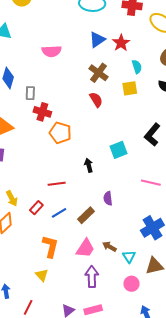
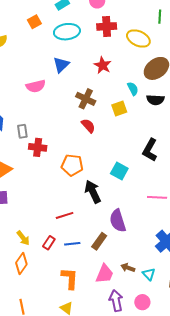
blue triangle: (97, 40) -> (61, 65), moved
cyan semicircle: (137, 67) -> (133, 89), moved
orange pentagon: (60, 133) -> (72, 165), moved
cyan square: (118, 150) -> (119, 171), turned -30
black arrow: (89, 165) -> (93, 192), size x1.6
purple semicircle: (108, 198) -> (118, 221), size x1.6
blue line: (59, 213) -> (72, 244), turned 35
pink circle: (131, 284) -> (142, 302), moved

